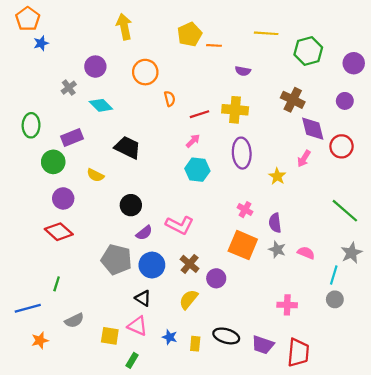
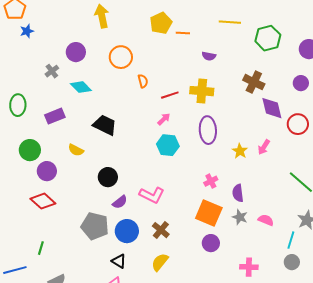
pink arrow: (304, 159) -> (264, 147), moved
green circle: (53, 162) -> (30, 150), moved
pink cross: (245, 210) -> (211, 181), turned 32
purple circle: (216, 278) -> (211, 243), moved

